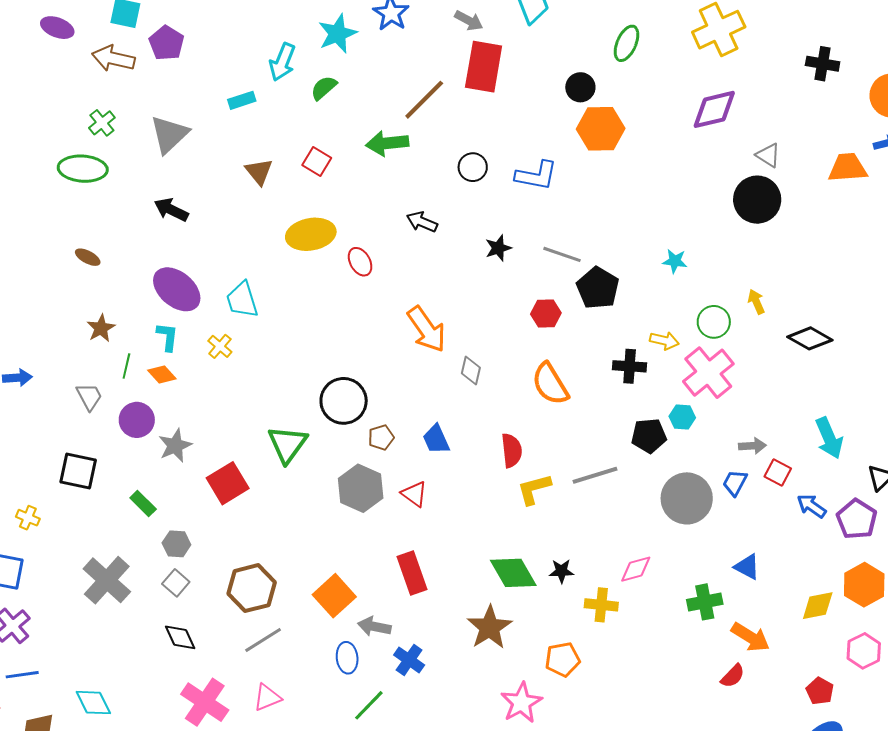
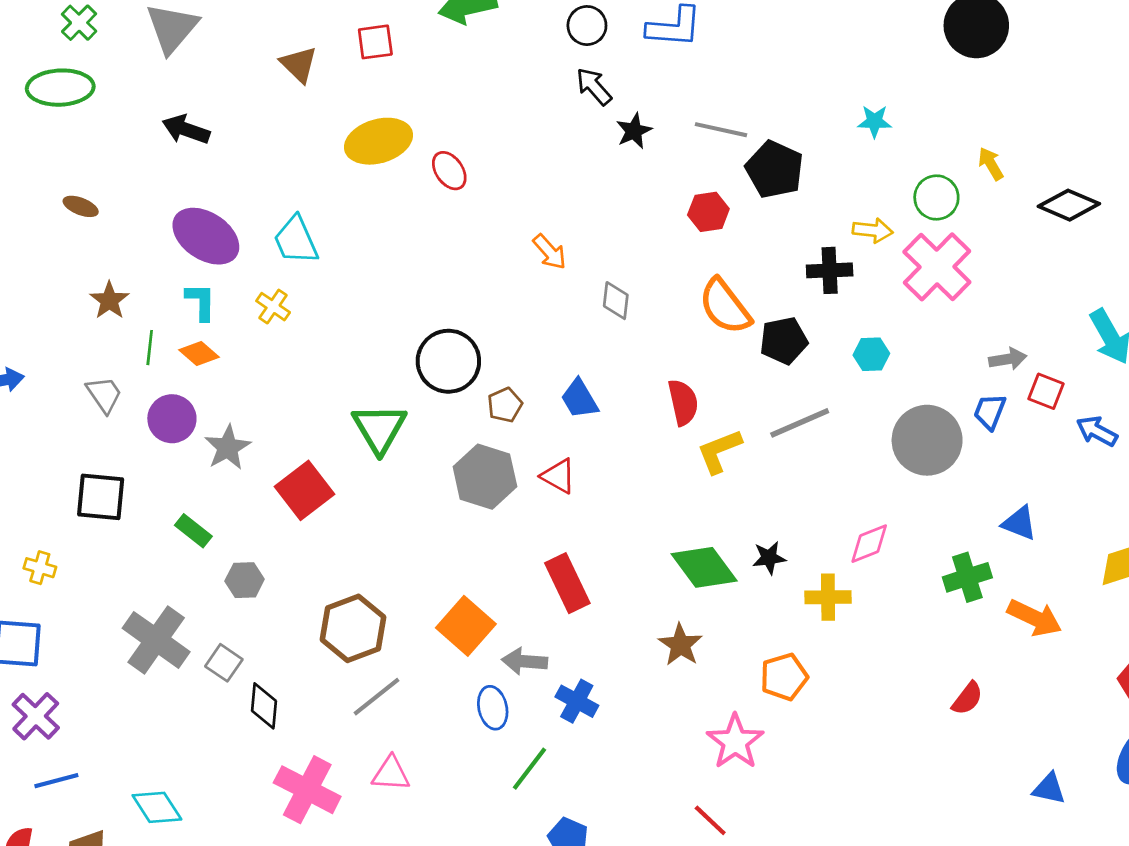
red square: (317, 162) -> (375, 42), turned -32
black arrow: (422, 222) -> (594, 86), moved, turned 32
orange arrow: (427, 329) -> (550, 252), size x0.6
cyan hexagon: (682, 417) -> (871, 354), moved
black pentagon: (649, 436) -> (784, 341), moved
gray square: (176, 583) -> (224, 663), moved
brown star: (489, 627) -> (680, 645), size x0.7
black diamond: (180, 637) -> (264, 706), turned 36
red semicircle: (733, 676) -> (967, 698), moved
pink triangle: (267, 697) -> (391, 774), turned 32

